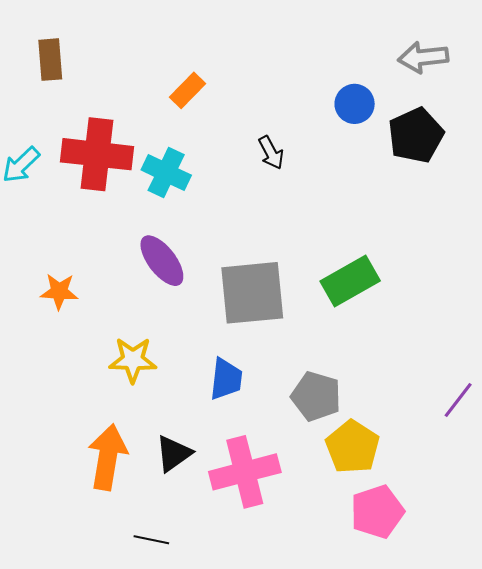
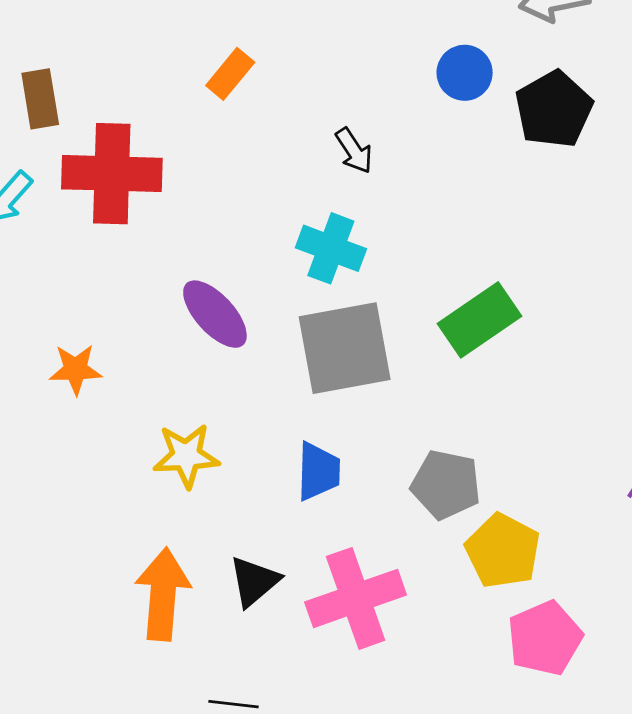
brown rectangle: (50, 60) -> (40, 99), moved
cyan cross: (166, 173) -> (331, 248), moved

